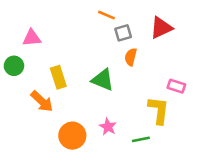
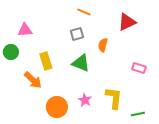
gray square: (123, 33) -> (77, 34), moved
yellow L-shape: (159, 110) -> (114, 98), moved
green line: (141, 139) -> (138, 114), moved

